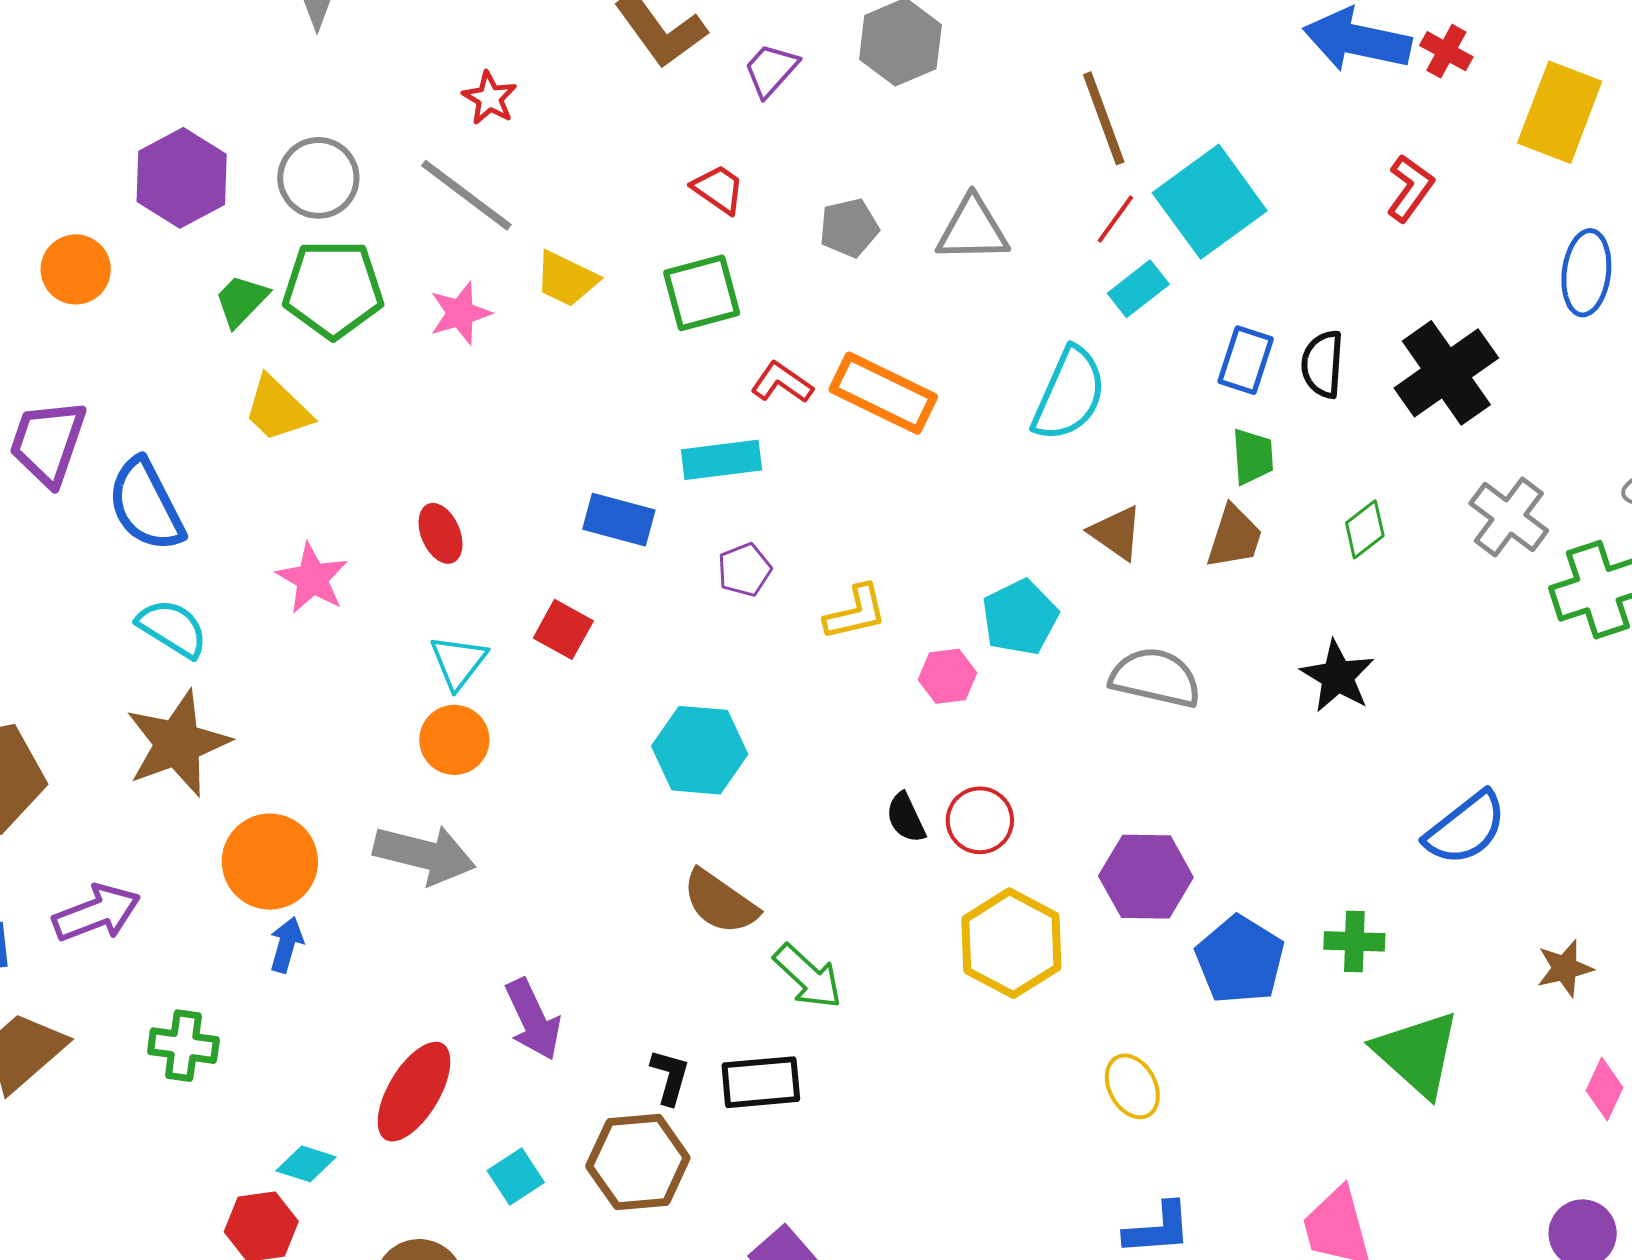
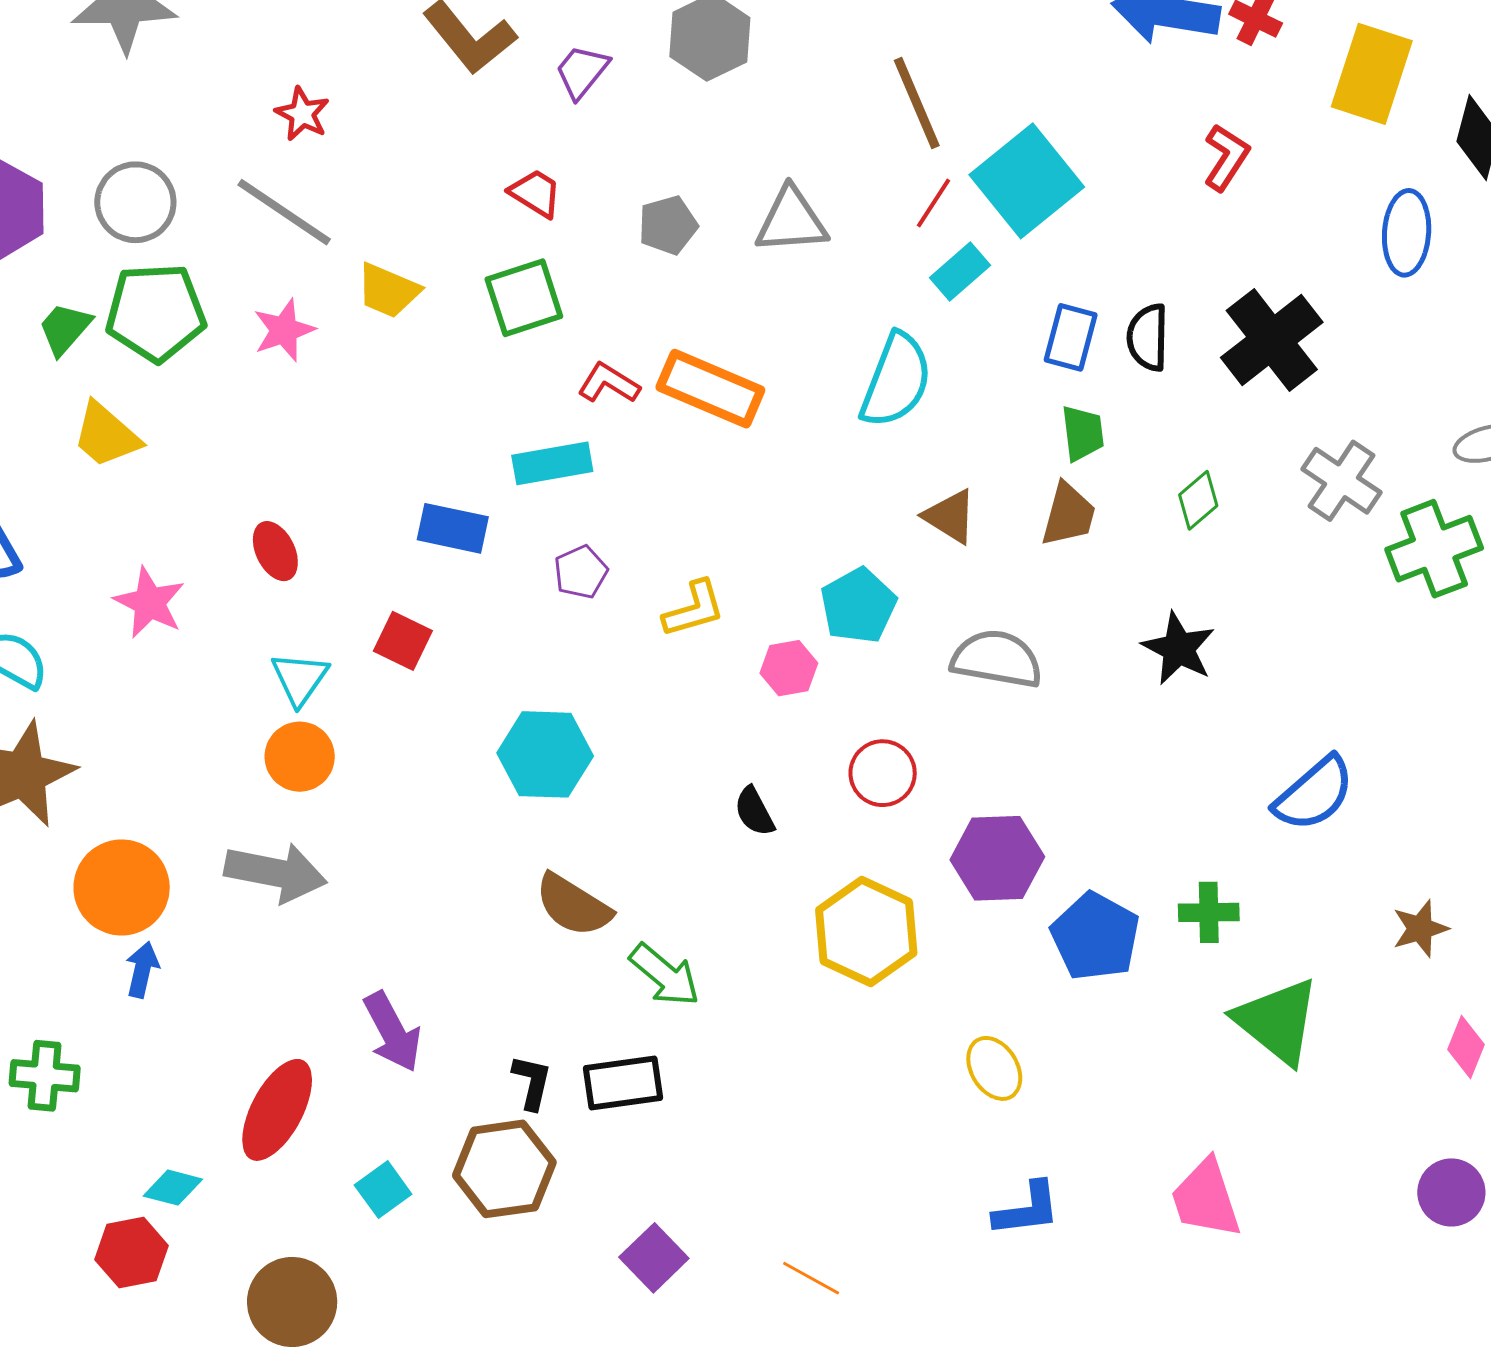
red circle: (980, 820) -> (883, 773), moved

